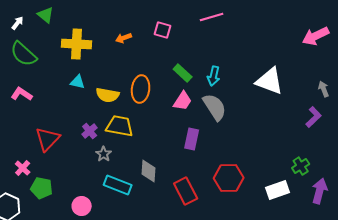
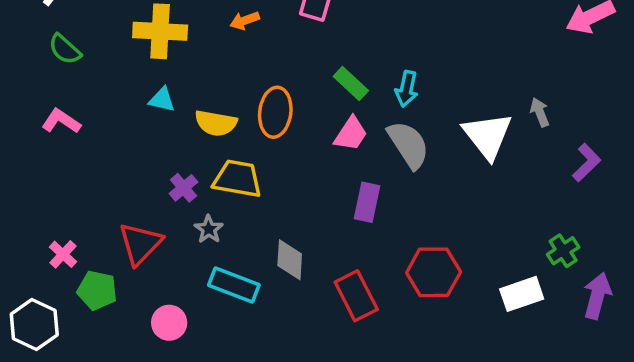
green semicircle: (24, 54) -> (65, 49), size x0.7
white triangle: (270, 81) -> (488, 136), moved, turned 32
gray arrow: (324, 89) -> (540, 112), moved
red triangle: (48, 139) -> (140, 244), moved

